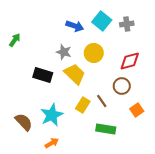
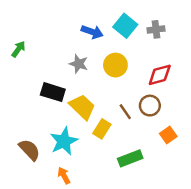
yellow trapezoid: (75, 74) -> (82, 107), moved
brown line: (102, 101) -> (125, 112), moved
green rectangle: (106, 129) -> (130, 158), turned -30
orange arrow: (52, 143) -> (64, 176), turned -88

